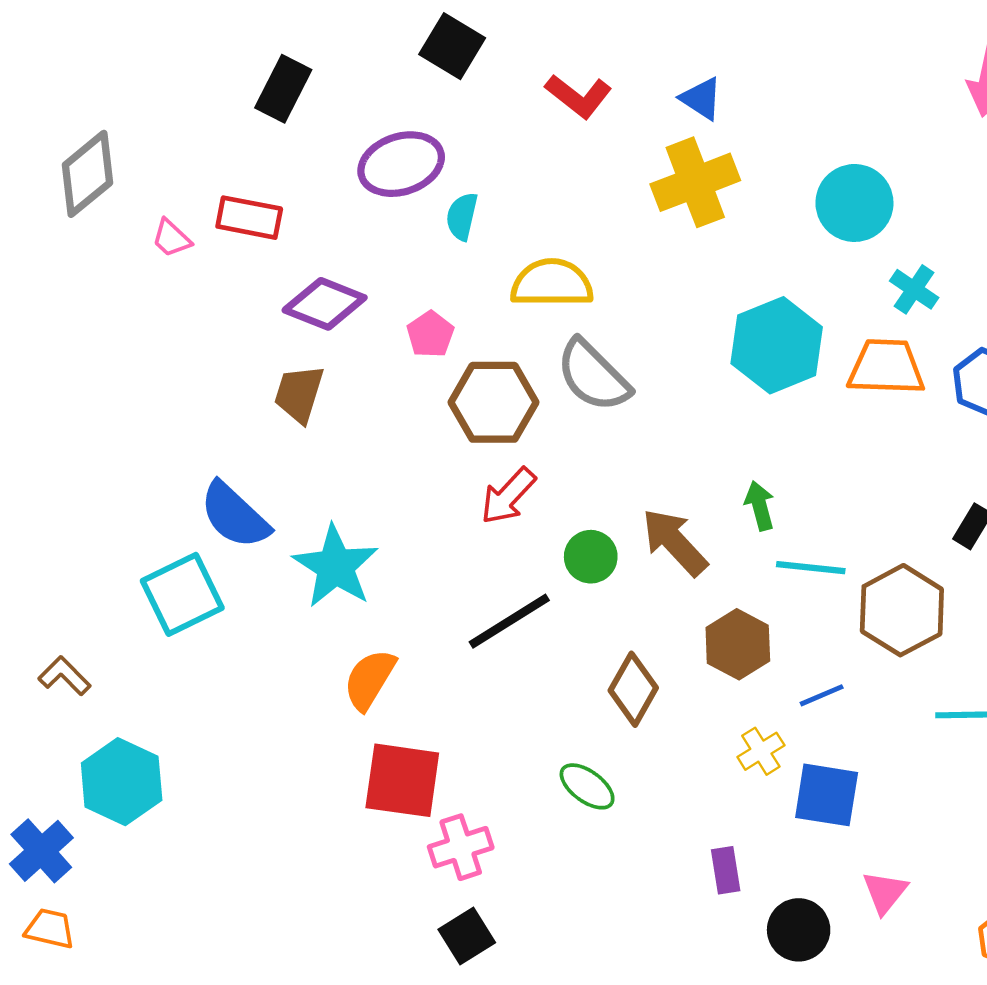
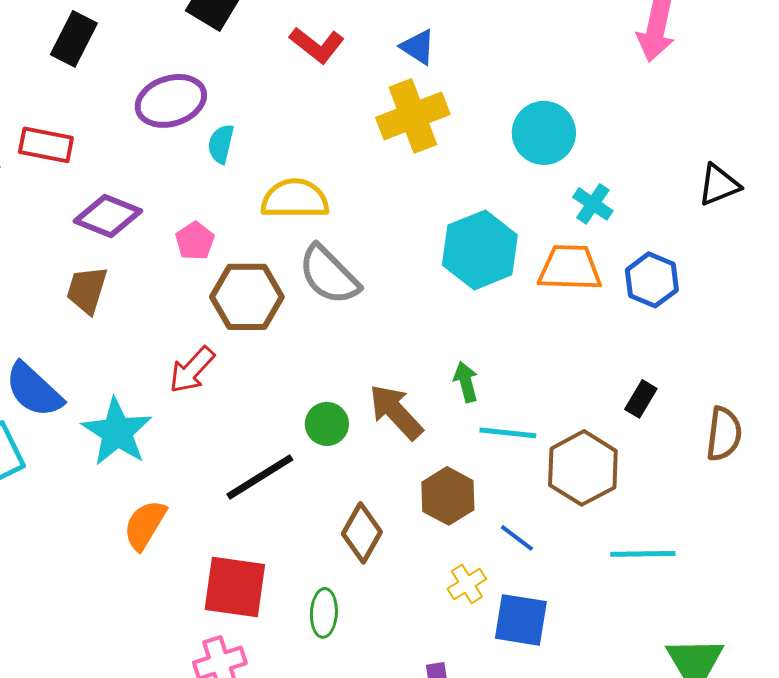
red arrow: (508, 496) -> (192, 370), moved
blue line: (822, 695) -> (517, 538), turned 60
red square: (402, 780) -> (235, 587), moved
green ellipse: (587, 786) -> (324, 613), turned 57

